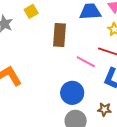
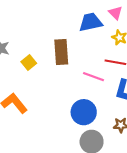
yellow square: (31, 11) -> (29, 62), moved

